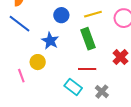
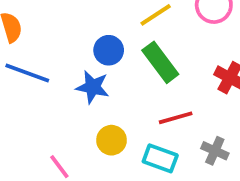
blue circle: (61, 15) -> (109, 50), moved
yellow circle: (38, 62) -> (112, 140), moved

